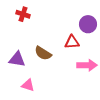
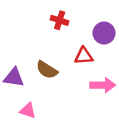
red cross: (23, 14) -> (60, 20), moved

